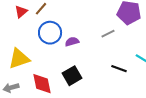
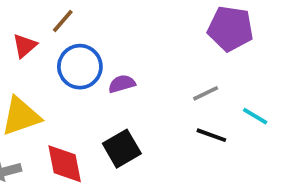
red triangle: (21, 12) -> (25, 46), moved
gray line: (108, 34) -> (206, 93), moved

